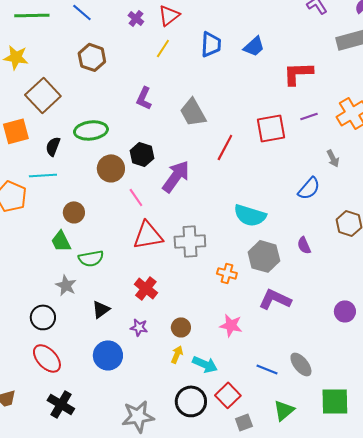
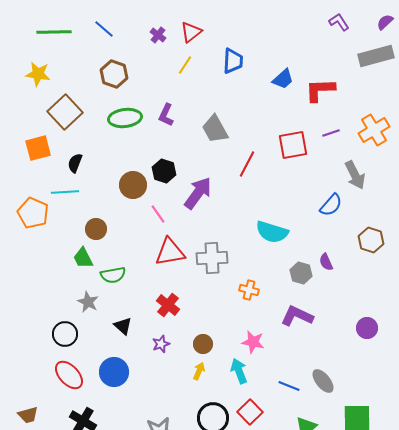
blue trapezoid: (254, 46) -> (283, 79), moved
green ellipse: (91, 130) -> (125, 118), moved
gray arrow: (333, 158) -> (355, 175), size x1.6
gray hexagon: (264, 256) -> (301, 273), moved, size x0.7
black triangle: (101, 309) -> (123, 326), turned -42
purple star: (139, 327) -> (161, 344), turned -30
blue circle: (108, 355) -> (114, 372), moved
cyan arrow: (205, 364) -> (239, 371), moved, turned -135

